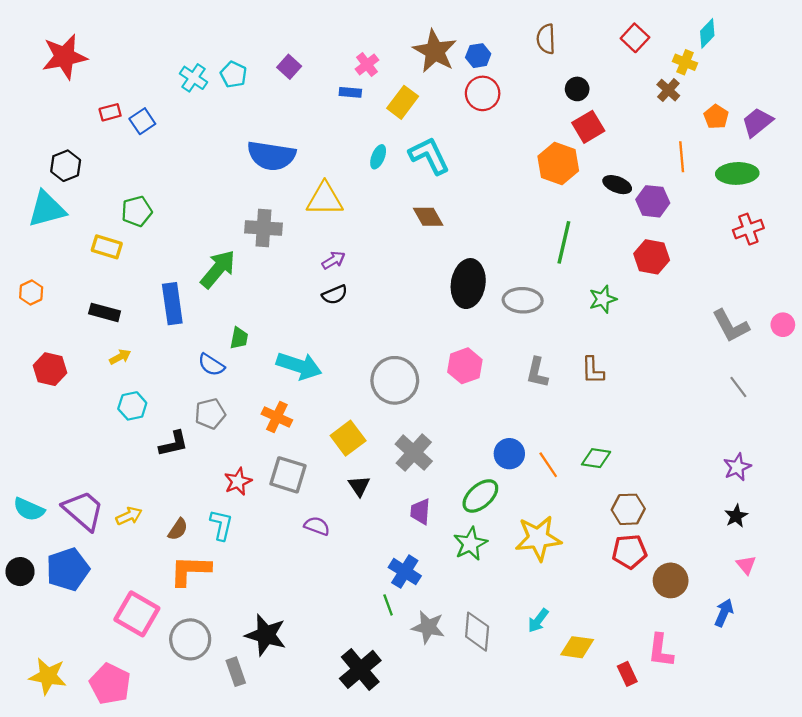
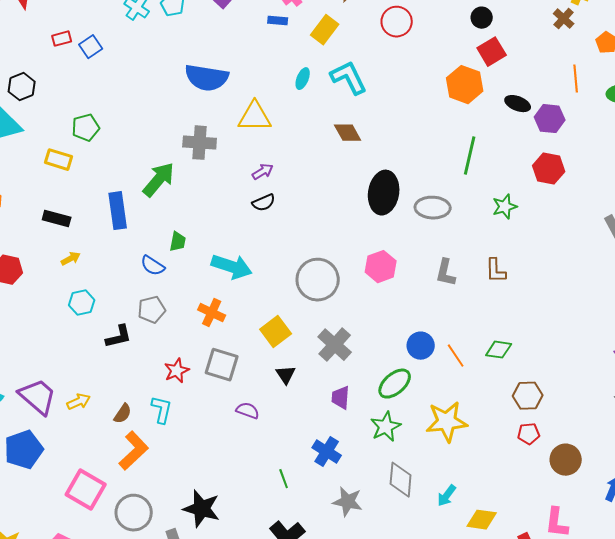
red pentagon: (629, 552) -> (529, 434), size x0.7
orange L-shape: (190, 570) -> (134, 451), turned 135
green line: (388, 605) -> (284, 479), moved
gray diamond: (477, 632) -> (401, 480), moved

